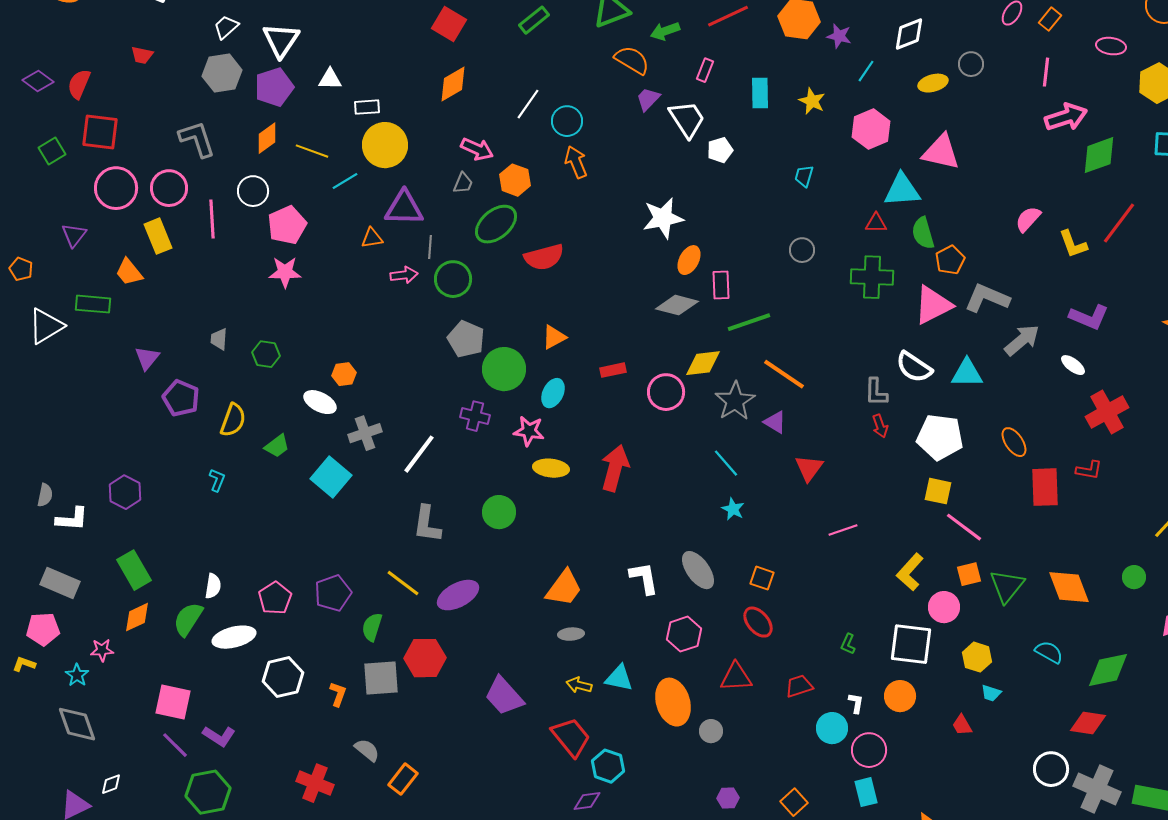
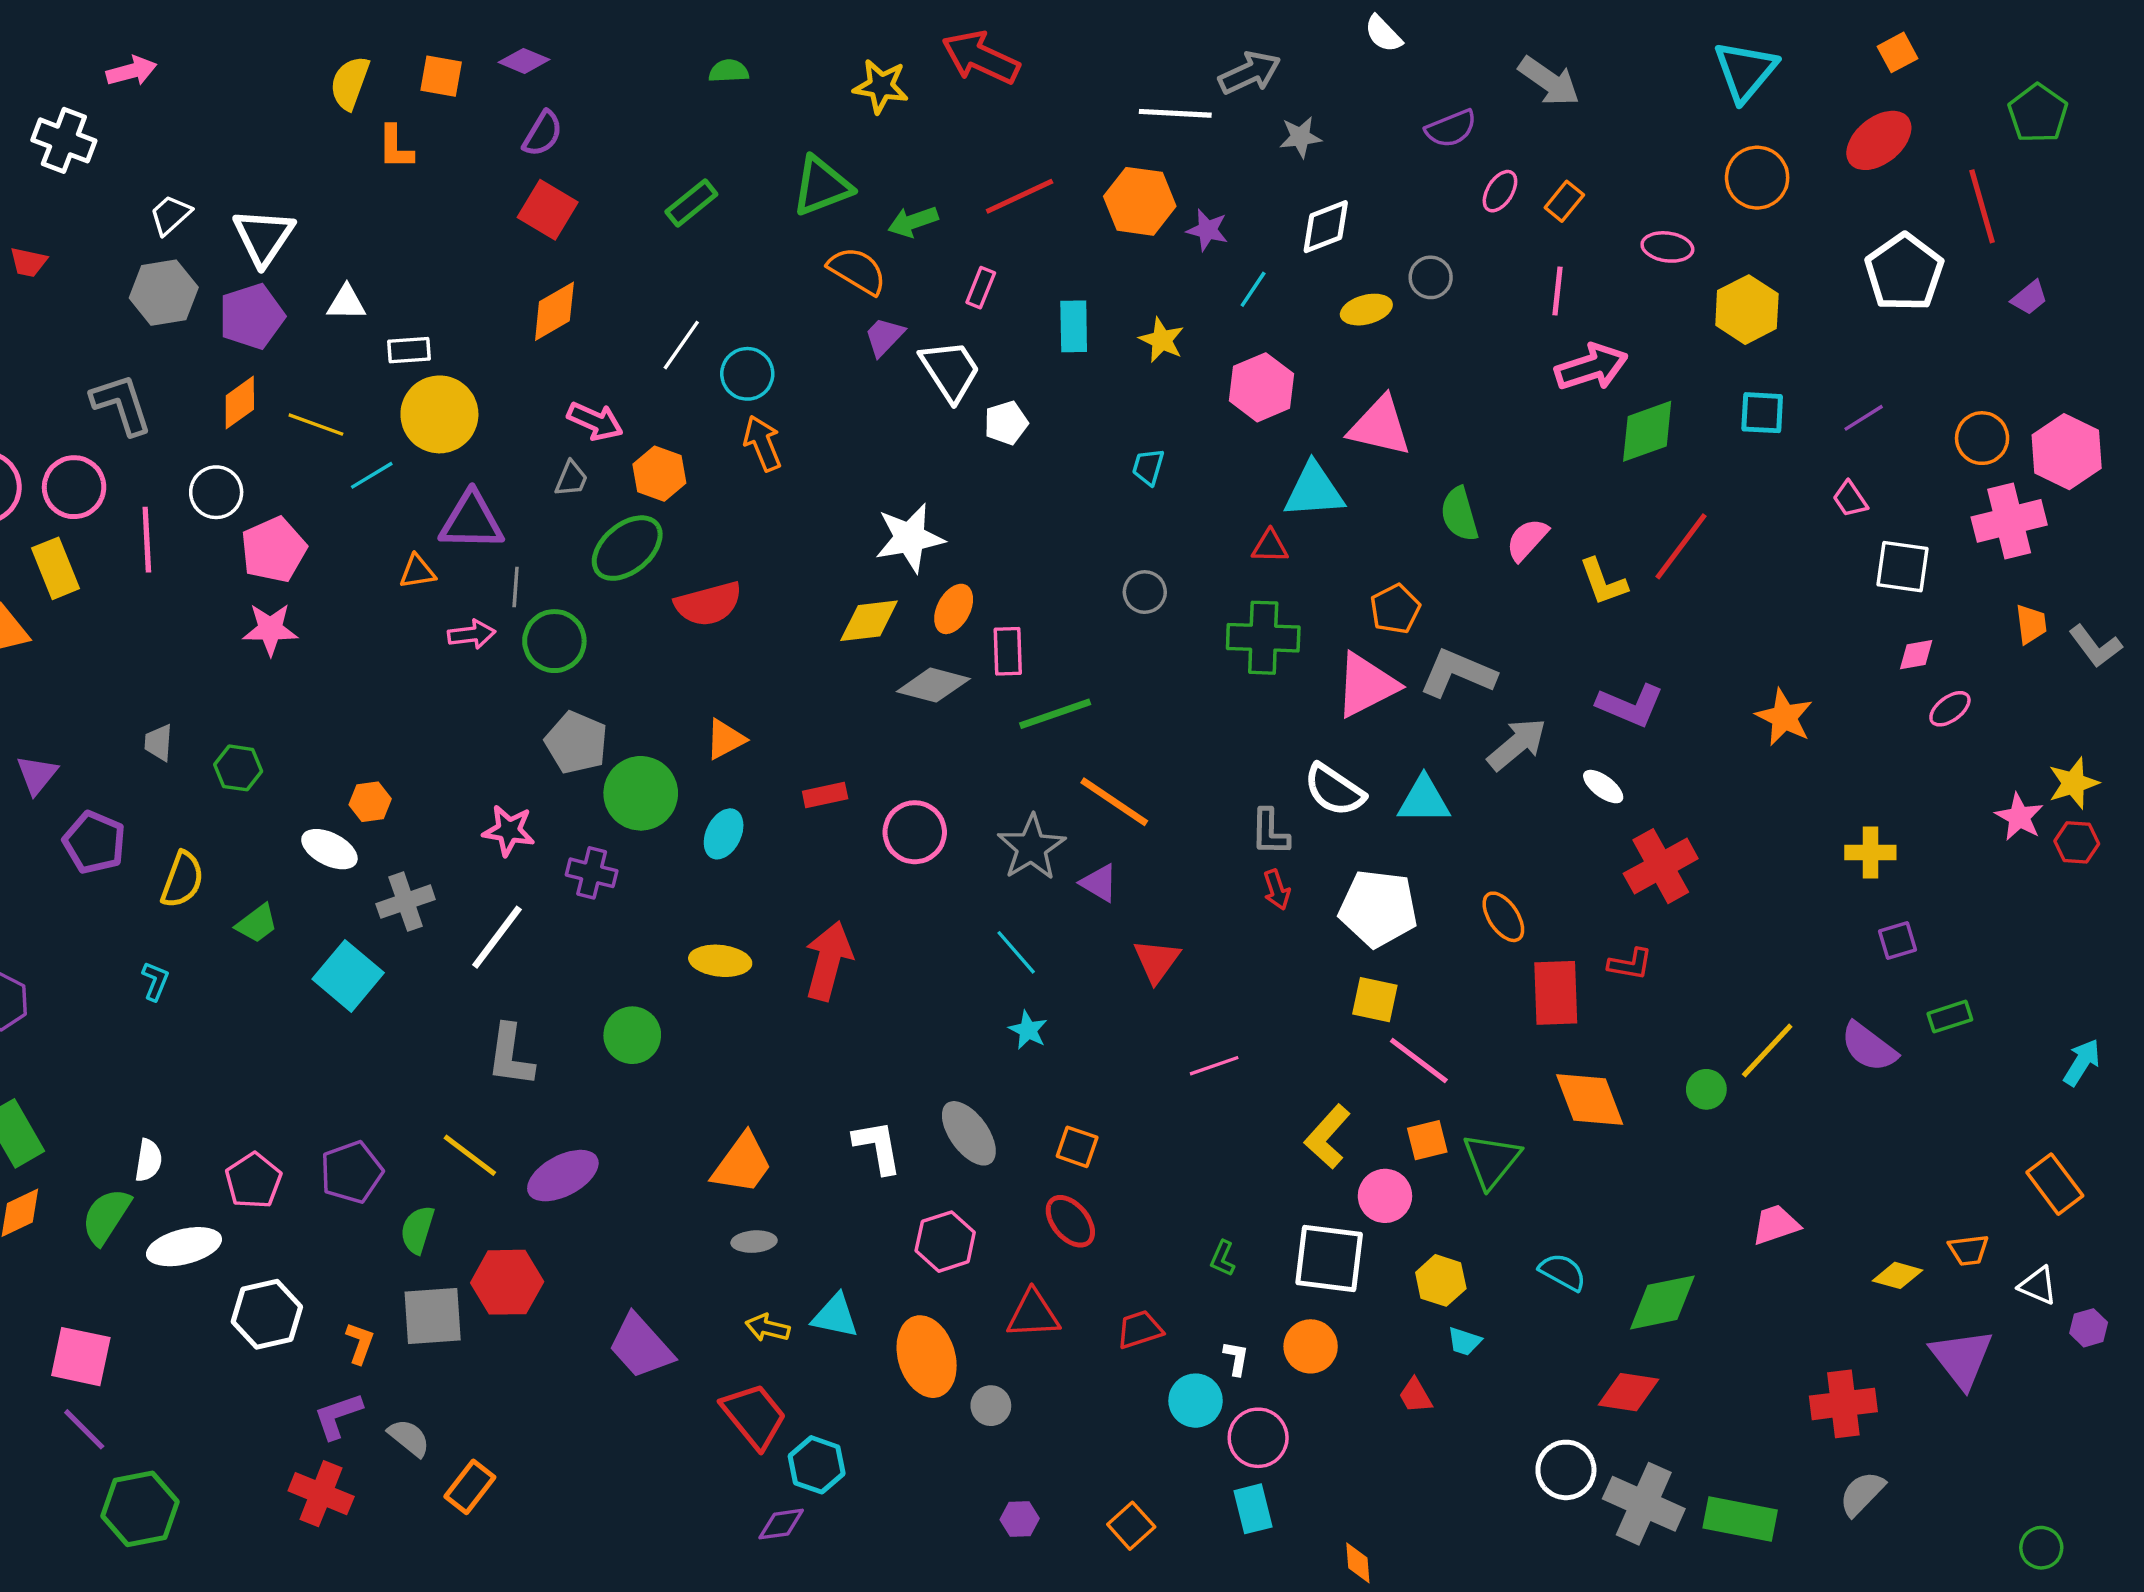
green semicircle: (923, 233) -> (1459, 514), moved
yellow diamond: (703, 363) -> (869, 621), moved
pink star: (529, 431) -> (509, 831), moved
green circle: (1134, 577) -> (1706, 1089), moved
orange diamond: (1069, 587) -> (1590, 1099), moved
purple L-shape: (219, 736) -> (338, 1416), moved, turned 128

